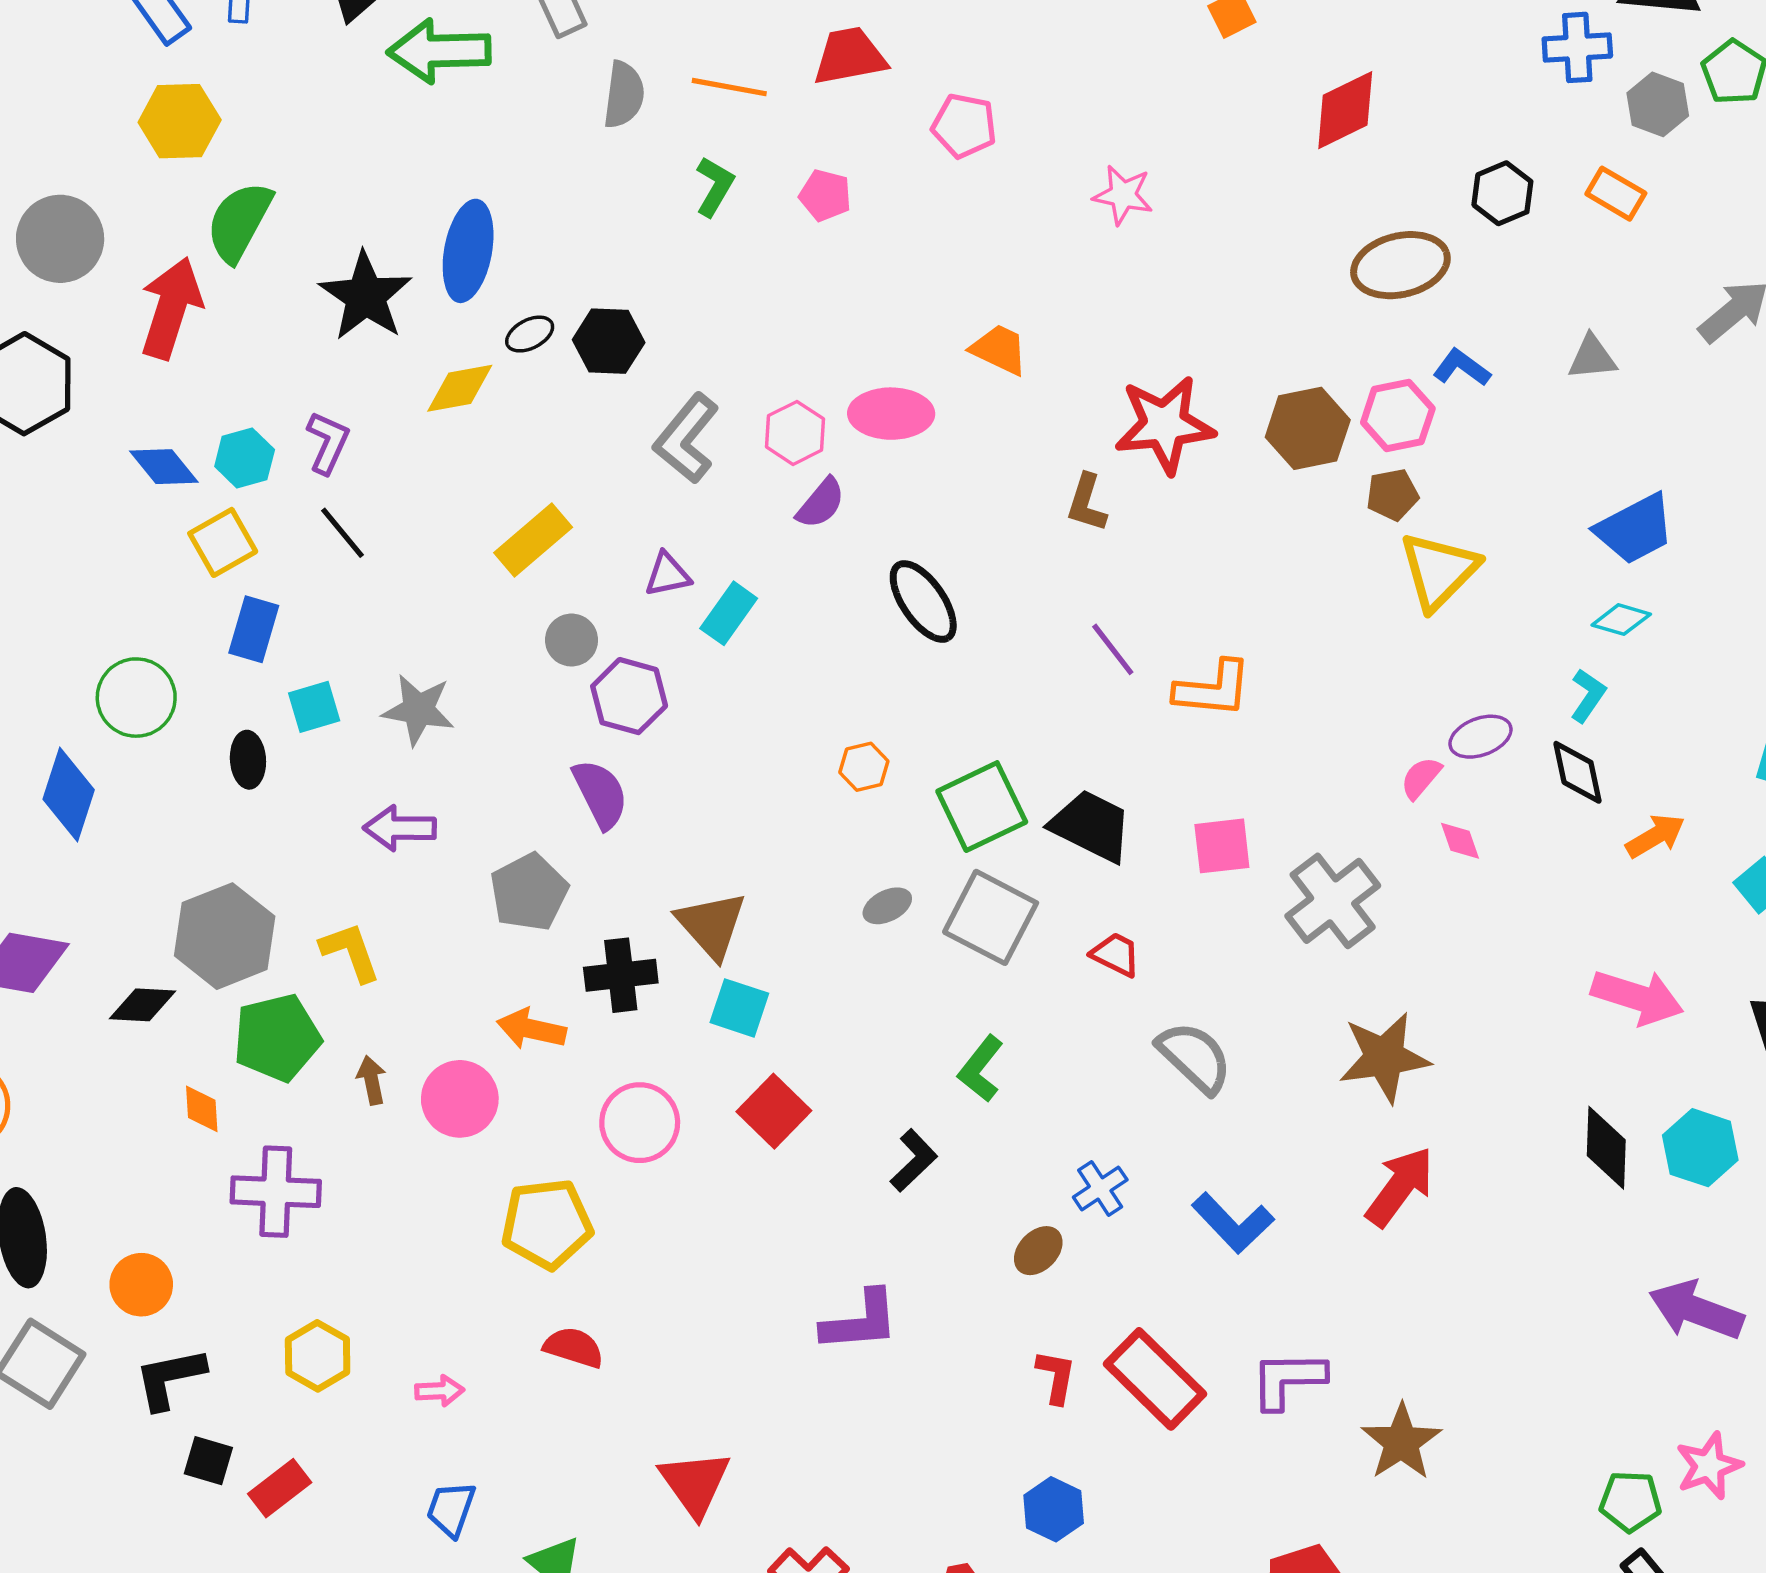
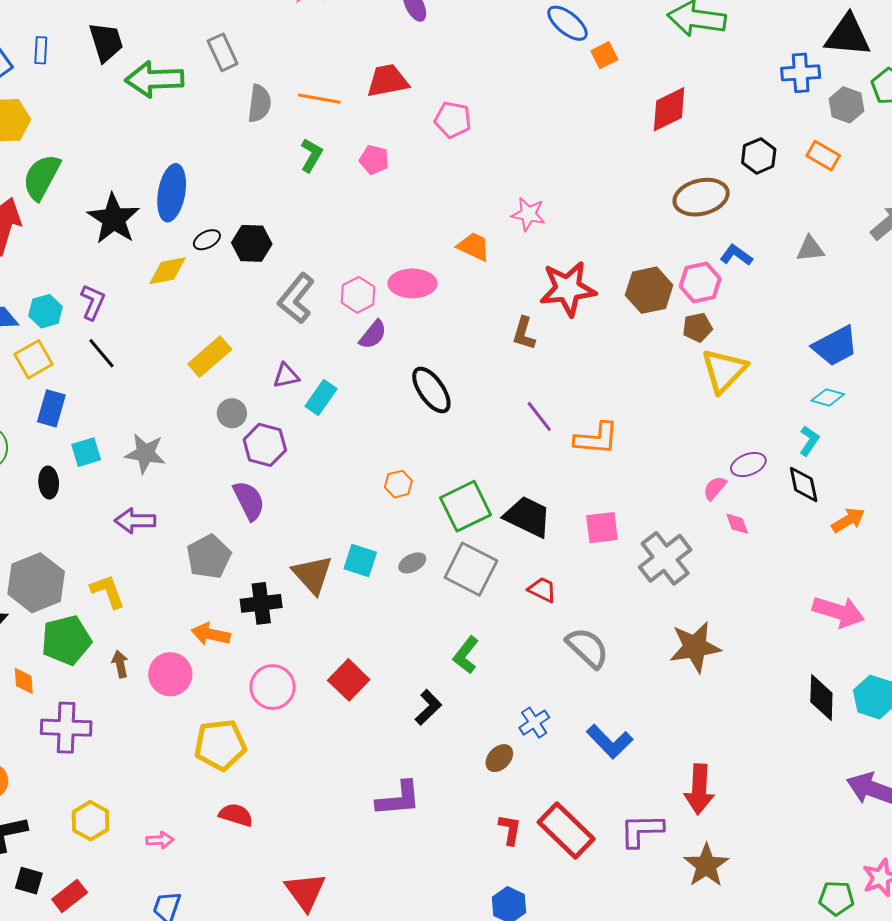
pink star: (1123, 195) -> (528, 214), moved
cyan square: (739, 1008) -> (360, 560), moved
red arrow: (1400, 1187) -> (699, 789), moved, turned 147

